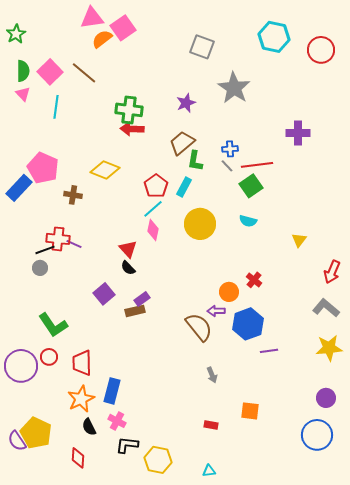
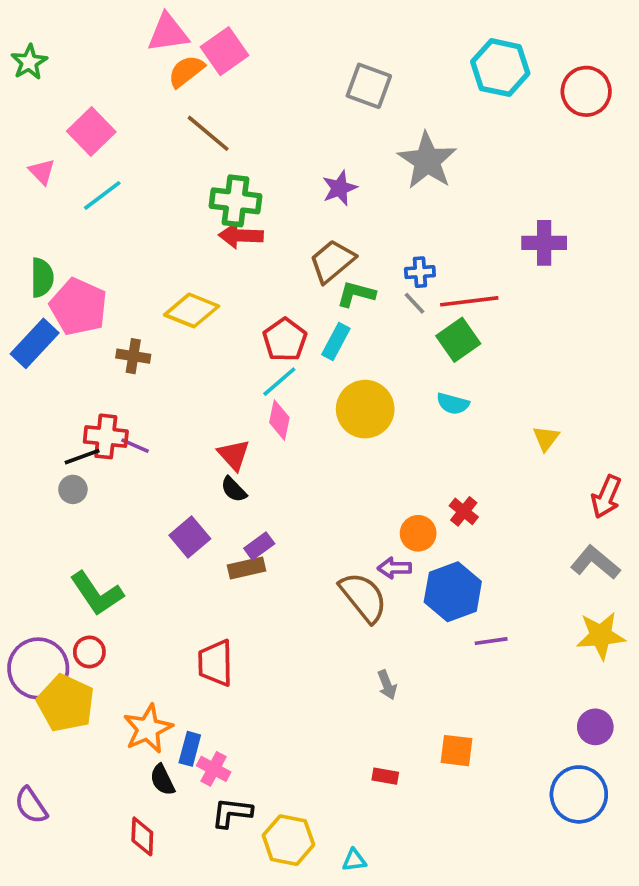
green semicircle: (23, 71) -> (42, 278), moved
brown line: (84, 73) -> (208, 133), moved
cyan line: (56, 107) -> (102, 195), turned 45
green L-shape: (195, 161) -> (356, 294), turned 95
red trapezoid: (82, 363) -> (215, 663), moved
blue rectangle: (112, 391) -> (190, 749), moved, size x0.7
yellow pentagon: (36, 433) -> (66, 703), moved
cyan triangle: (209, 471) -> (354, 860), moved

